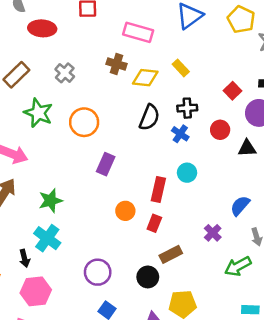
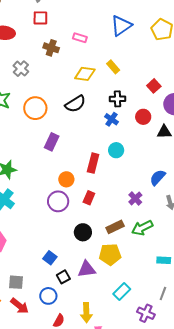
pink rectangle: (138, 32) -> (80, 38), size x0.6
brown cross: (117, 64) -> (51, 48), moved
black semicircle: (149, 117) -> (75, 104), moved, turned 35
red rectangle: (154, 223) -> (89, 198), moved
brown rectangle: (171, 254) -> (115, 227), moved
green arrow: (238, 266) -> (142, 228), moved
purple circle: (98, 272) -> (58, 201), moved

